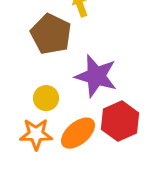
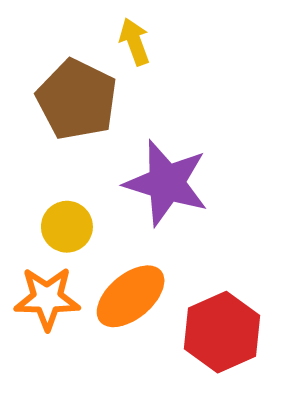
red hexagon: (120, 121) -> (222, 332), moved

